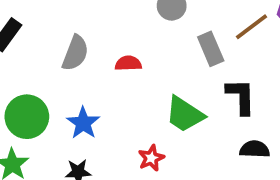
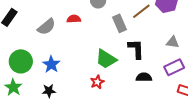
gray semicircle: (75, 53) -> (46, 27), turned 30
red semicircle: (128, 63) -> (74, 19), moved
red star: (151, 158) -> (97, 82), moved

